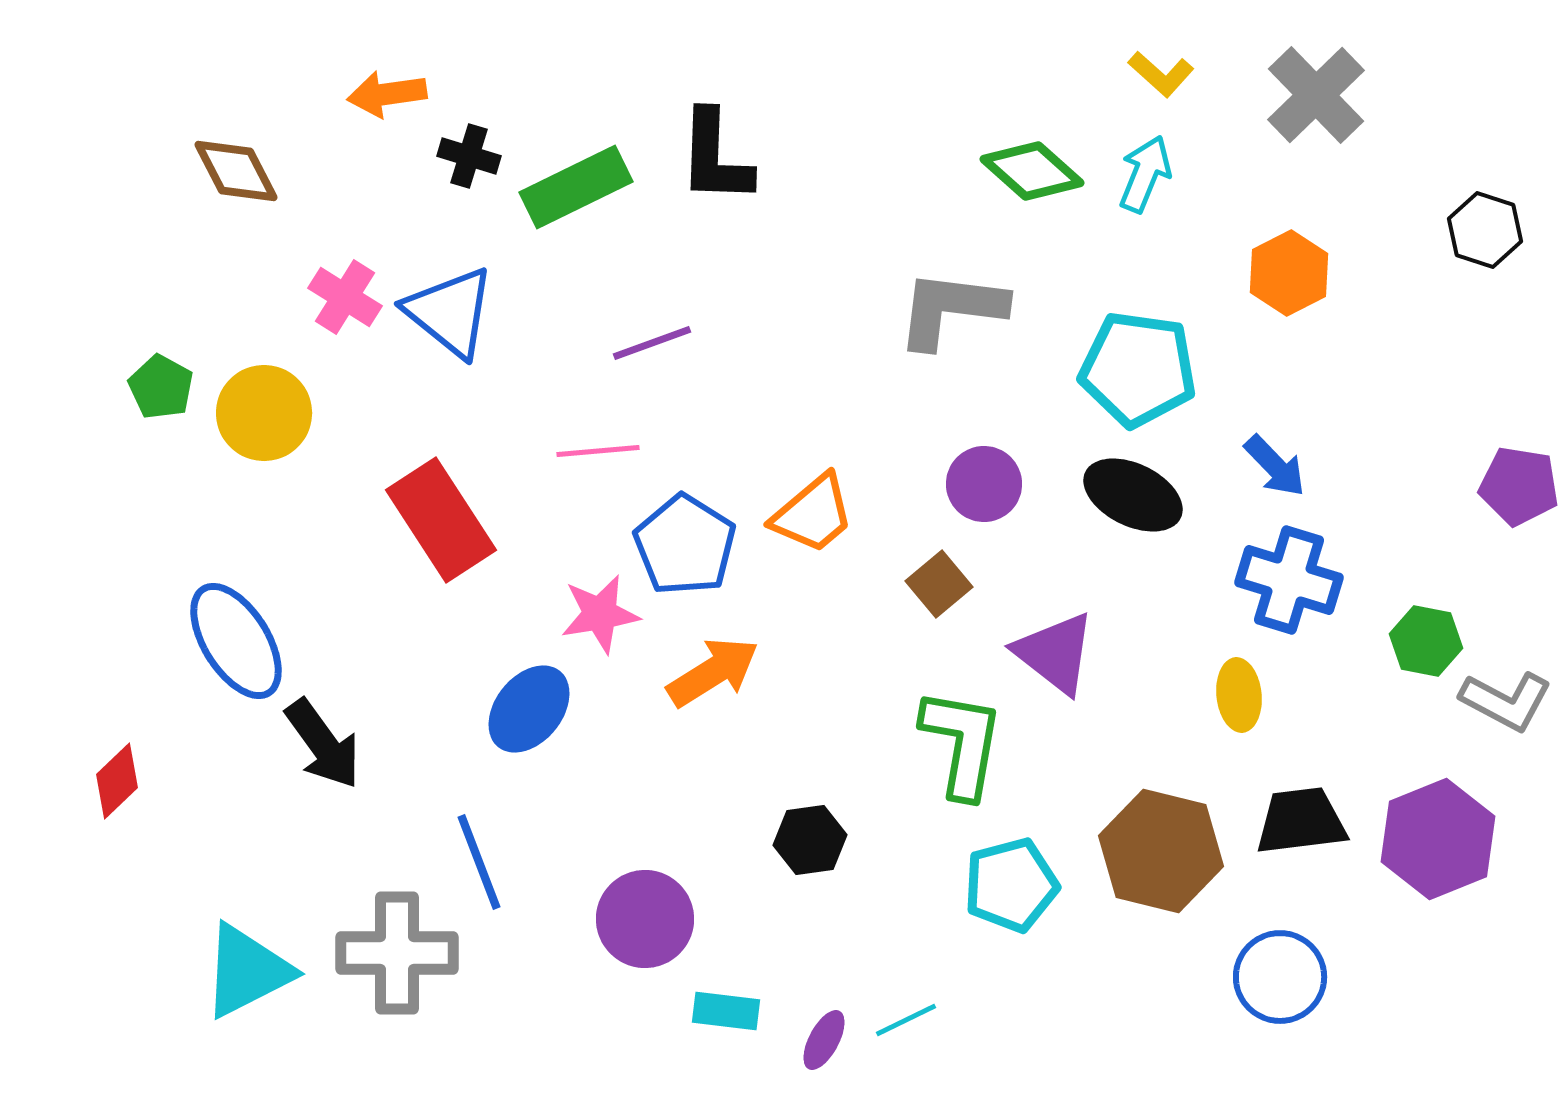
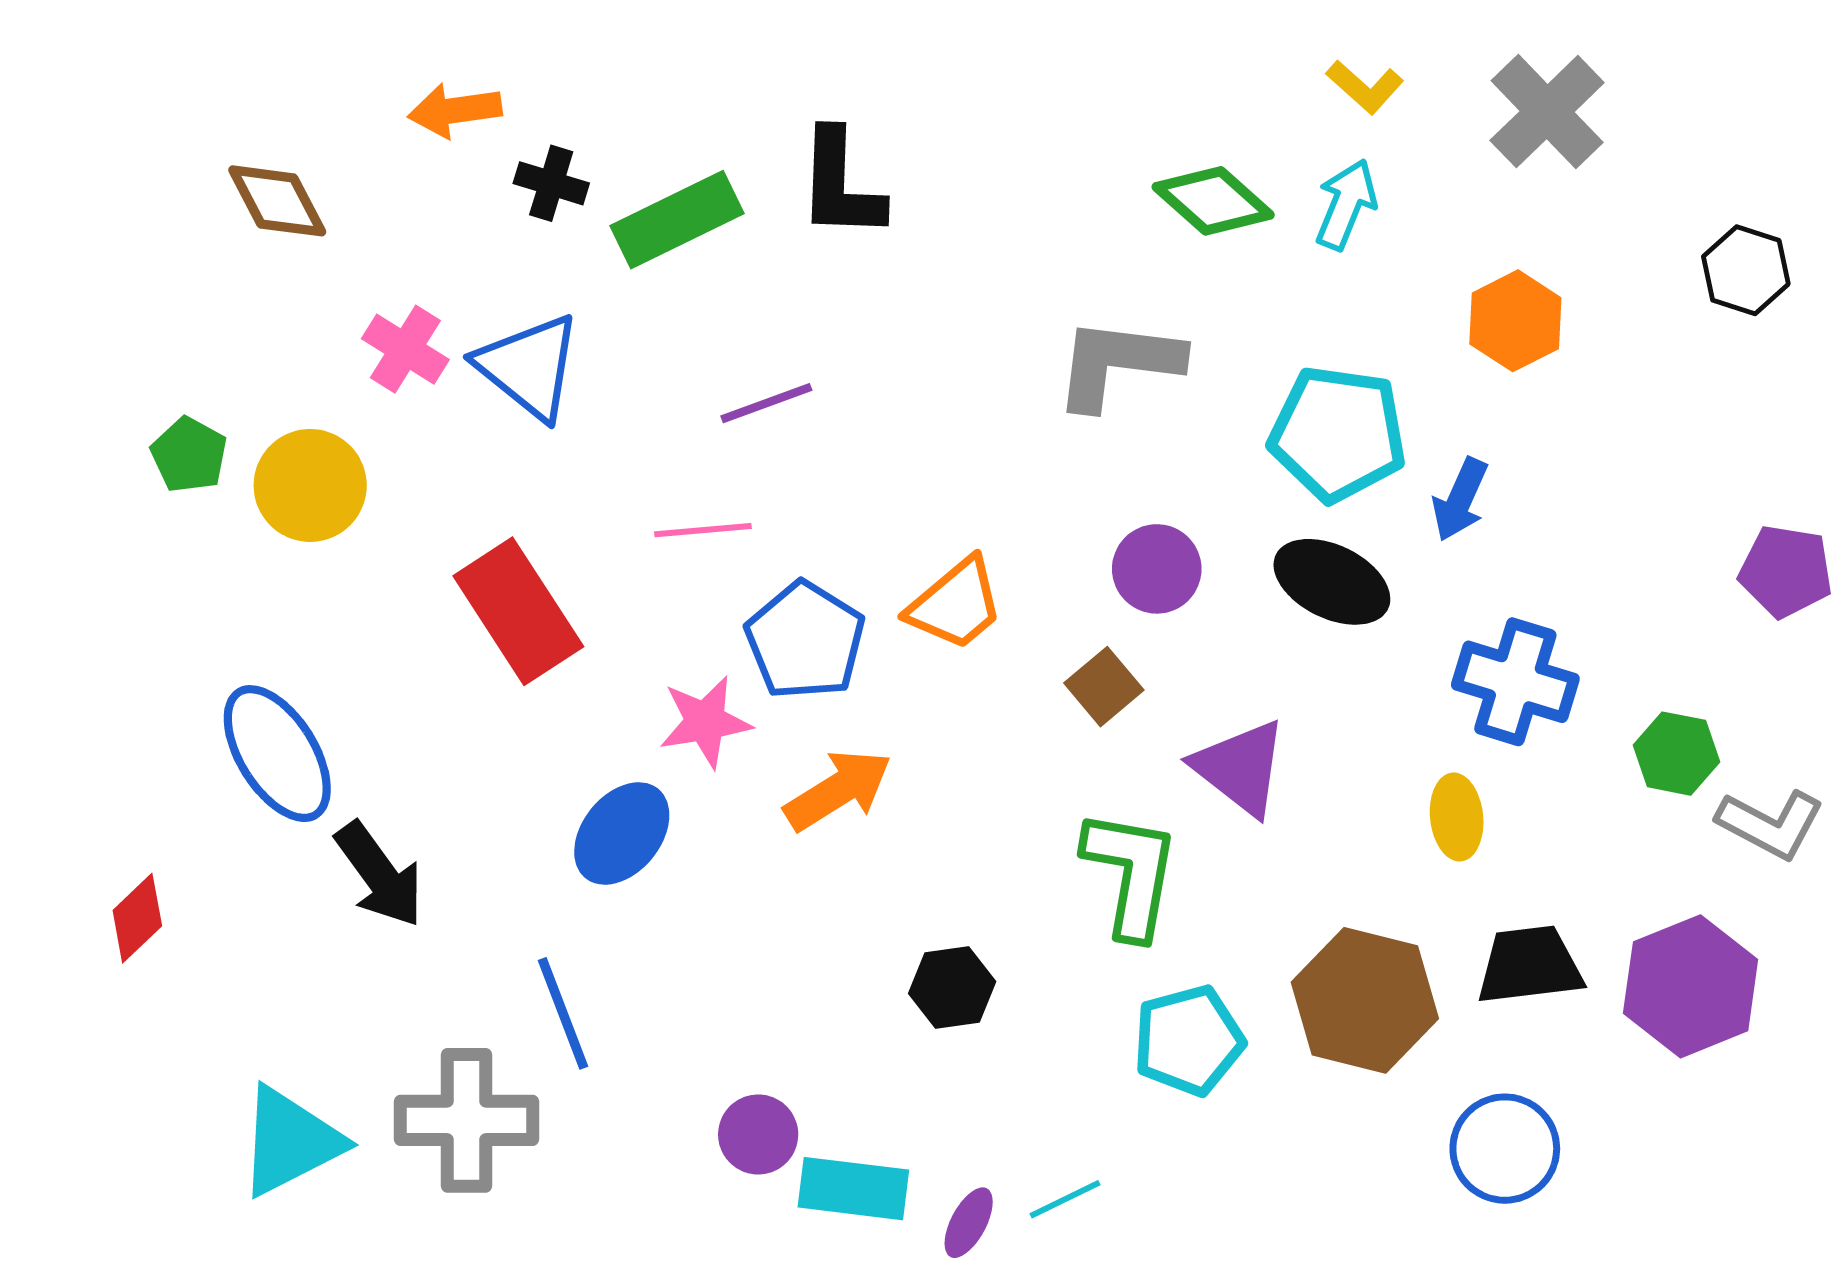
blue arrow: (1275, 466) -> (1460, 500), moved, turned 68
purple circle: (645, 919) -> (758, 1134), moved, size x0.7
cyan rectangle: (726, 1011) -> (853, 1189), size x1.4

